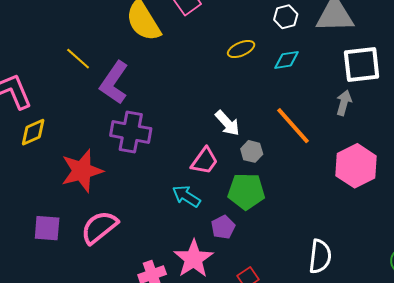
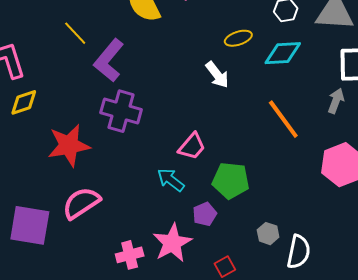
cyan diamond: (287, 60) -> (283, 53), size x1.4
white arrow: (227, 123) -> (217, 75), moved
gray hexagon: (252, 151) -> (268, 234), moved
purple square: (47, 228) -> (30, 225), moved, size x1.5

